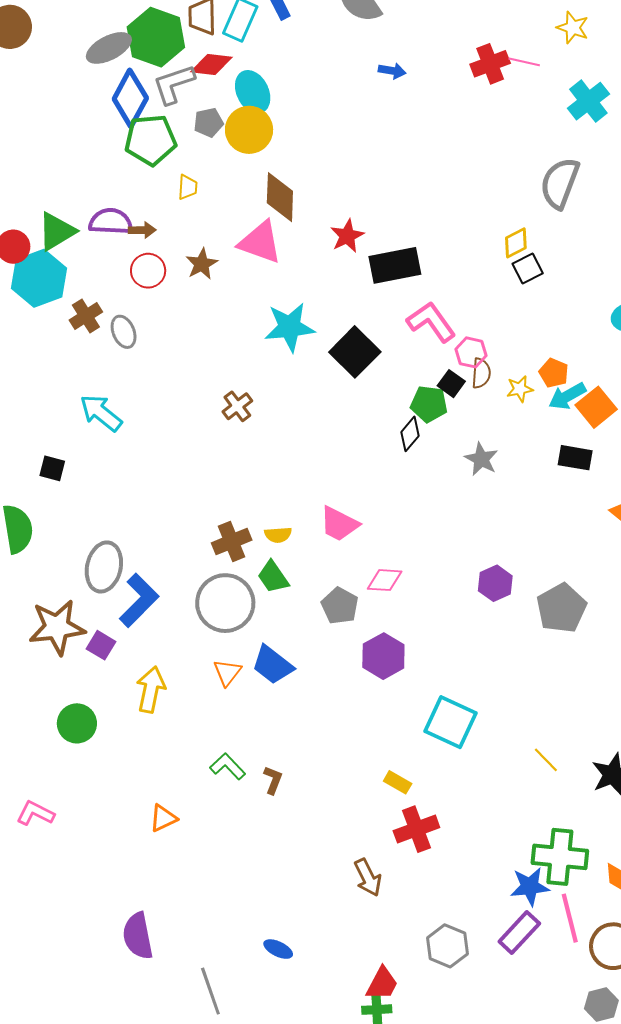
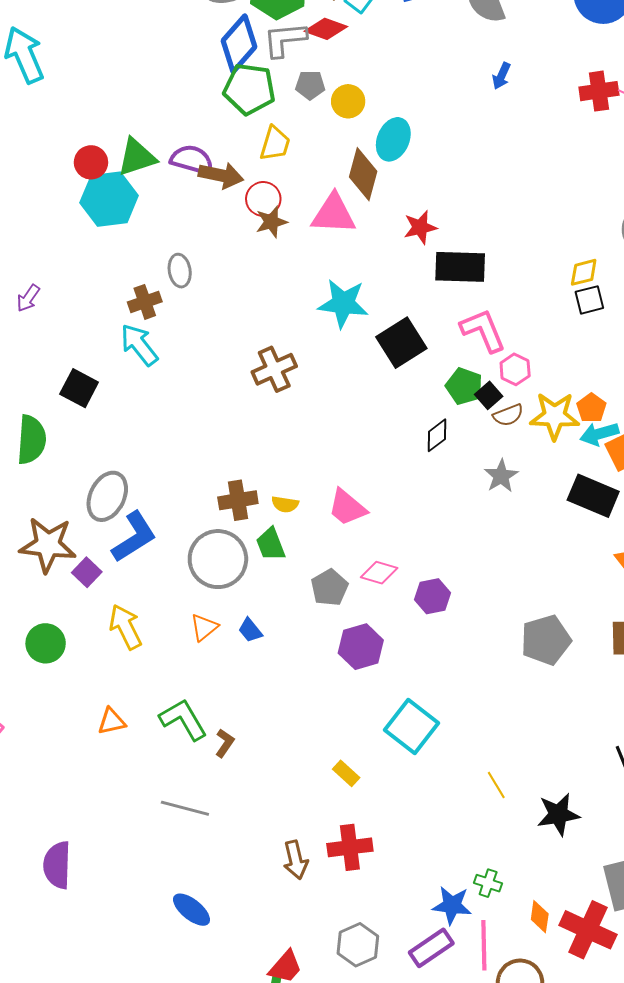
blue arrow: (392, 71) -> (501, 76), turned 92
cyan ellipse: (253, 92) -> (393, 139), moved, turned 36
yellow circle: (249, 130) -> (348, 101), size x0.7
yellow trapezoid: (188, 187) -> (275, 144), size x1.4
brown arrow: (142, 230) -> (221, 175), size x1.6
pink triangle: (260, 242) -> (334, 214), turned -30
red circle: (148, 271) -> (263, 199), moved
brown cross: (86, 316) -> (145, 302), moved
brown semicircle: (481, 373) -> (508, 415), moved, turned 52
yellow star: (520, 389) -> (555, 416), size x1.8
green pentagon: (429, 404) -> (464, 386), moved
brown cross: (237, 406) -> (274, 369), size x1.4
black rectangle: (575, 458) -> (593, 496), size x1.4
black square: (52, 468) -> (79, 388), size x1.4
purple hexagon: (495, 583) -> (433, 596), moved
blue trapezoid: (273, 665) -> (250, 630), size x0.6
yellow arrow: (151, 690) -> (126, 627), turned -51
green L-shape: (228, 766) -> (183, 719), size x1.4
orange triangle: (163, 818) -> (112, 721), moved
red cross: (416, 829) -> (350, 847), moved
green cross: (560, 857) -> (488, 883), size x0.5
blue ellipse: (278, 949) -> (192, 910), size x1.4
gray line: (210, 991) -> (185, 808), moved, turned -69

